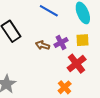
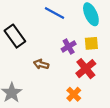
brown arrow: (43, 45) -> (41, 64), moved

